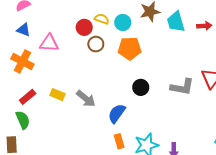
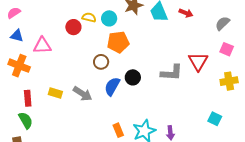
red arrow: (204, 26) -> (186, 13), turned 32
brown circle: (96, 44) -> (101, 62), moved
red rectangle: (28, 97) -> (28, 98), turned -49
blue semicircle: (117, 113) -> (112, 86), moved

